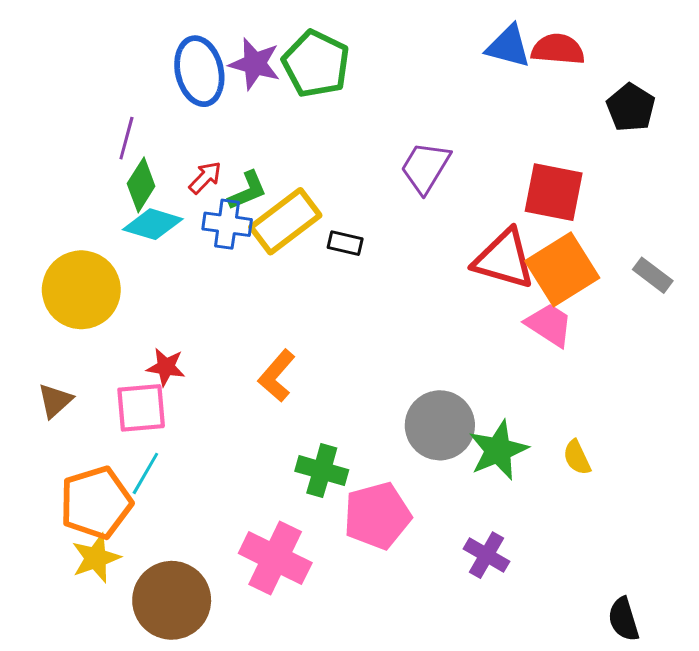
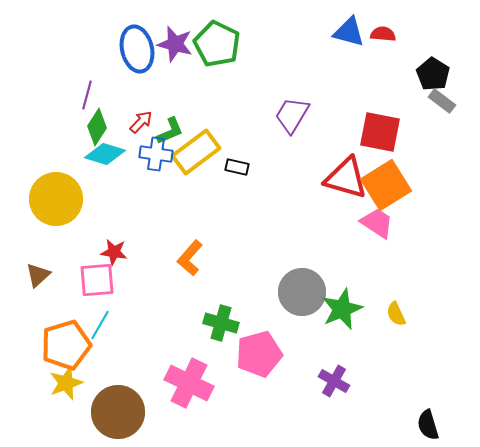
red semicircle: (558, 49) -> (383, 34), size x0.7
gray rectangle: (653, 275) -> (442, 101), moved

